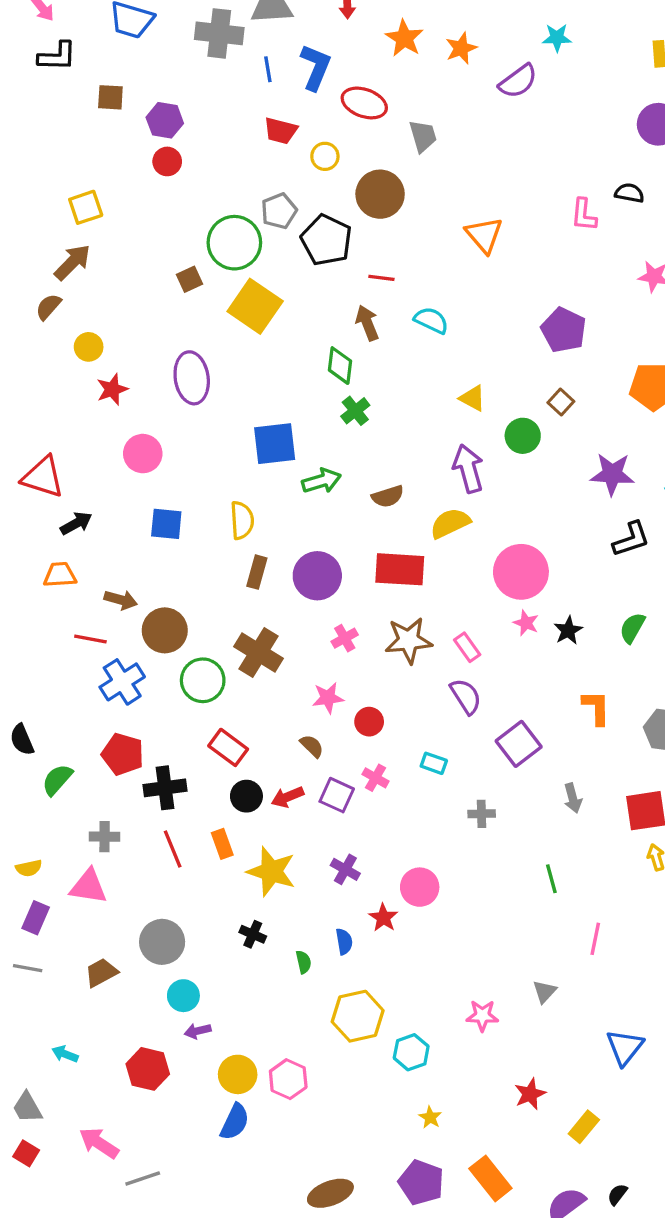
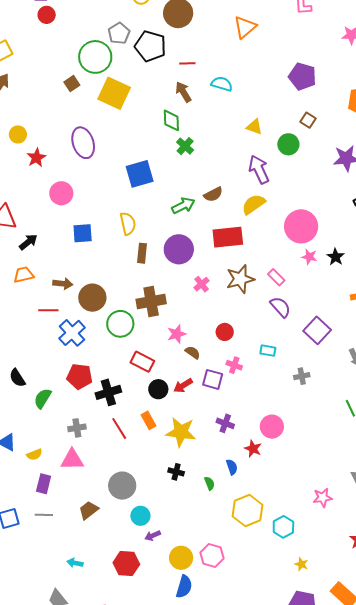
orange triangle: (484, 235) -> (245, 27), turned 40
green arrow: (321, 481) -> (183, 206), moved
brown cross: (259, 653) -> (151, 301), turned -32
pink star: (328, 698) -> (177, 334), moved

